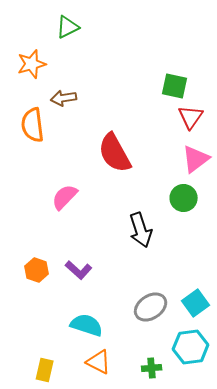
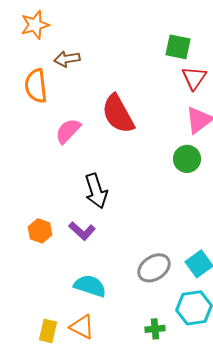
pink semicircle: (65, 197) -> (68, 131), moved
black arrow: (141, 230) -> (96, 191), moved
orange triangle: (99, 362) -> (82, 327), moved

